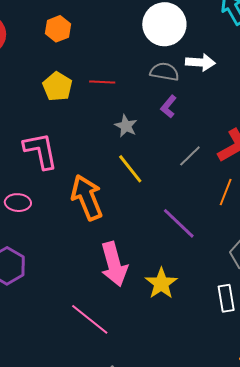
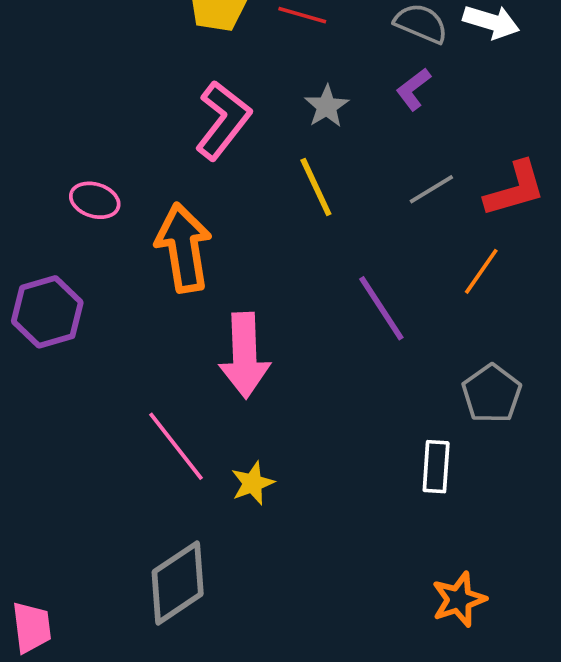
pink L-shape: (41, 151) -> (223, 120), moved, turned 36
orange arrow: (87, 197) -> (184, 248), moved
yellow star: (161, 283) -> (253, 483), moved, size x0.7

